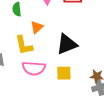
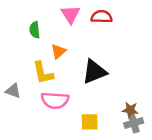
yellow square: (64, 73) -> (90, 122), moved

